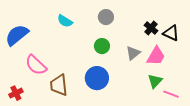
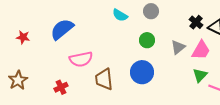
cyan semicircle: (65, 21) -> (120, 15), moved
pink semicircle: (36, 65) -> (81, 59), turned -55

